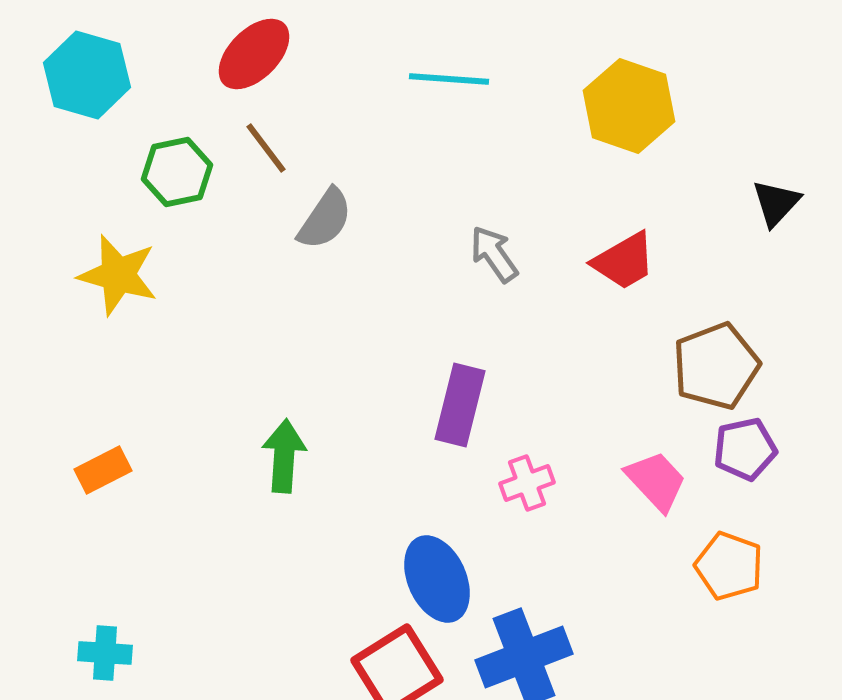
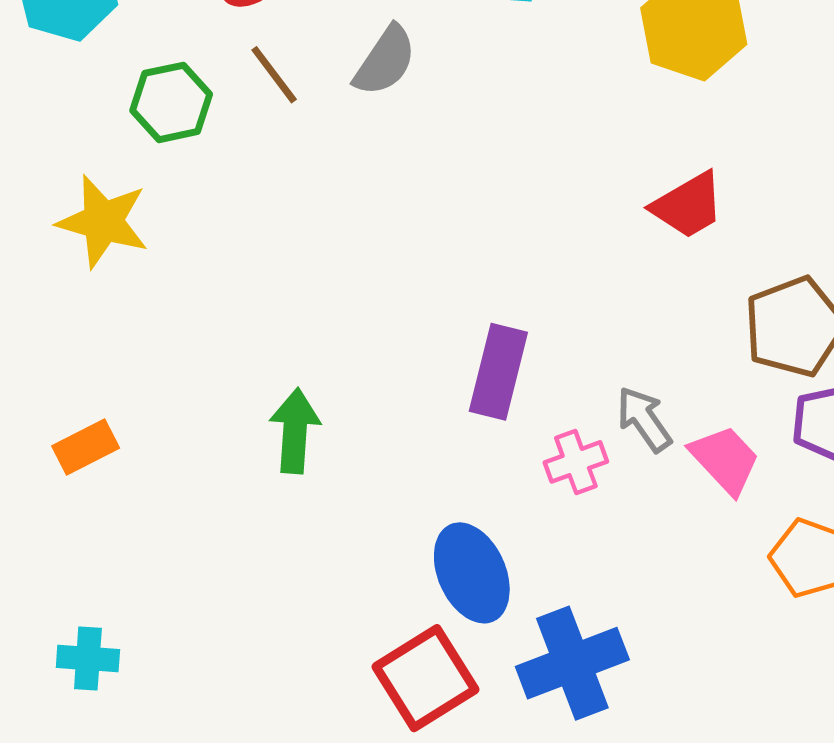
gray semicircle: (325, 219) -> (385, 61), moved
gray arrow: (494, 254) -> (644, 419), moved

